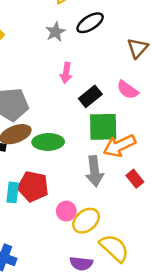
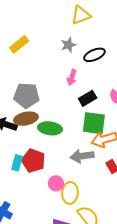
black ellipse: (90, 23) -> (94, 55), moved
gray arrow: (94, 171) -> (82, 156), turned 80
yellow ellipse: (86, 221) -> (70, 193), turned -55

